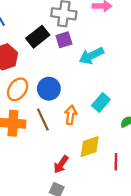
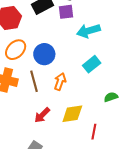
cyan rectangle: (101, 102) -> (92, 64), moved
red arrow: (61, 164) -> (42, 115), moved

